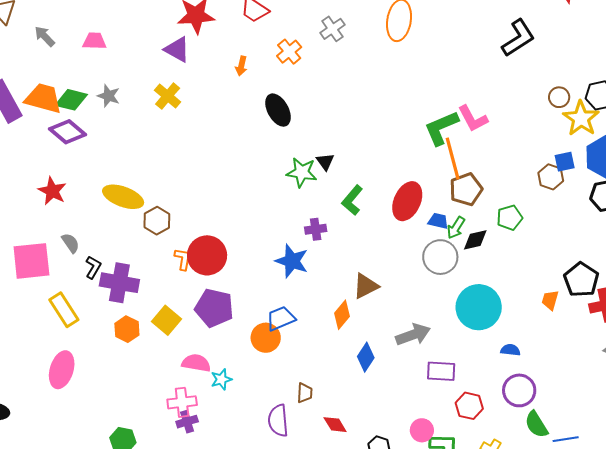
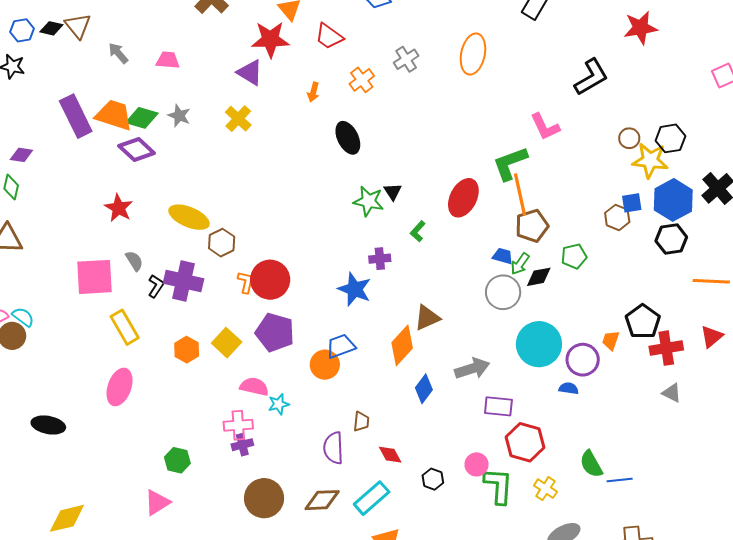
yellow star: (581, 118) -> (650, 160), turned -30
pink L-shape: (473, 119) -> (545, 127), moved
green L-shape: (352, 200) -> (418, 231), size x0.7
red ellipse: (407, 201) -> (463, 198), moved
purple cross: (119, 283) -> (184, 281), moved
orange diamond: (342, 315) -> (402, 345), size x1.4
purple circle: (519, 390) -> (583, 360), moved
red hexagon: (469, 406) -> (525, 442), size x1.4

